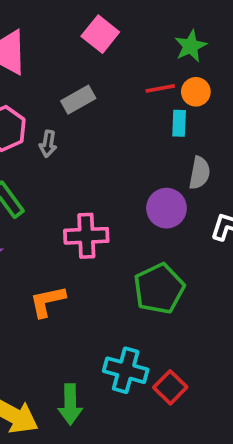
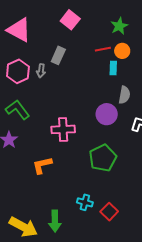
gray rectangle: (78, 100) -> (58, 55), turned -36
gray arrow: (48, 144) -> (41, 71), moved
cyan cross: (126, 370) -> (85, 202), size x0.7

